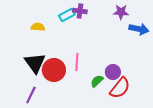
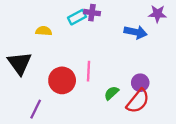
purple star: (121, 12) -> (157, 14), moved
blue arrow: (139, 29) -> (136, 32), moved
black triangle: (35, 63) -> (20, 63), moved
purple circle: (113, 72) -> (140, 83), moved

